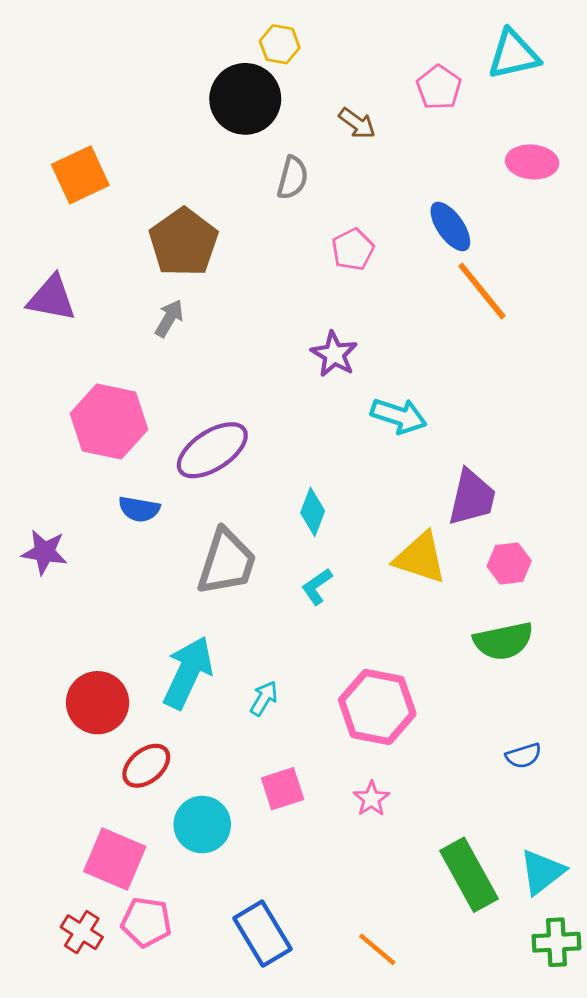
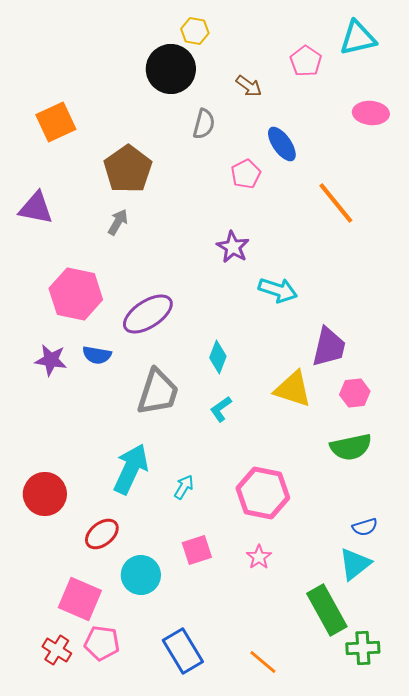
blue ellipse: (450, 227) -> (282, 144), moved
purple star: (44, 552) -> (51, 360), moved
red circle: (98, 703) -> (45, 494), moved
cyan triangle: (542, 872) -> (355, 564), moved
green cross: (556, 942) -> (363, 648), moved

